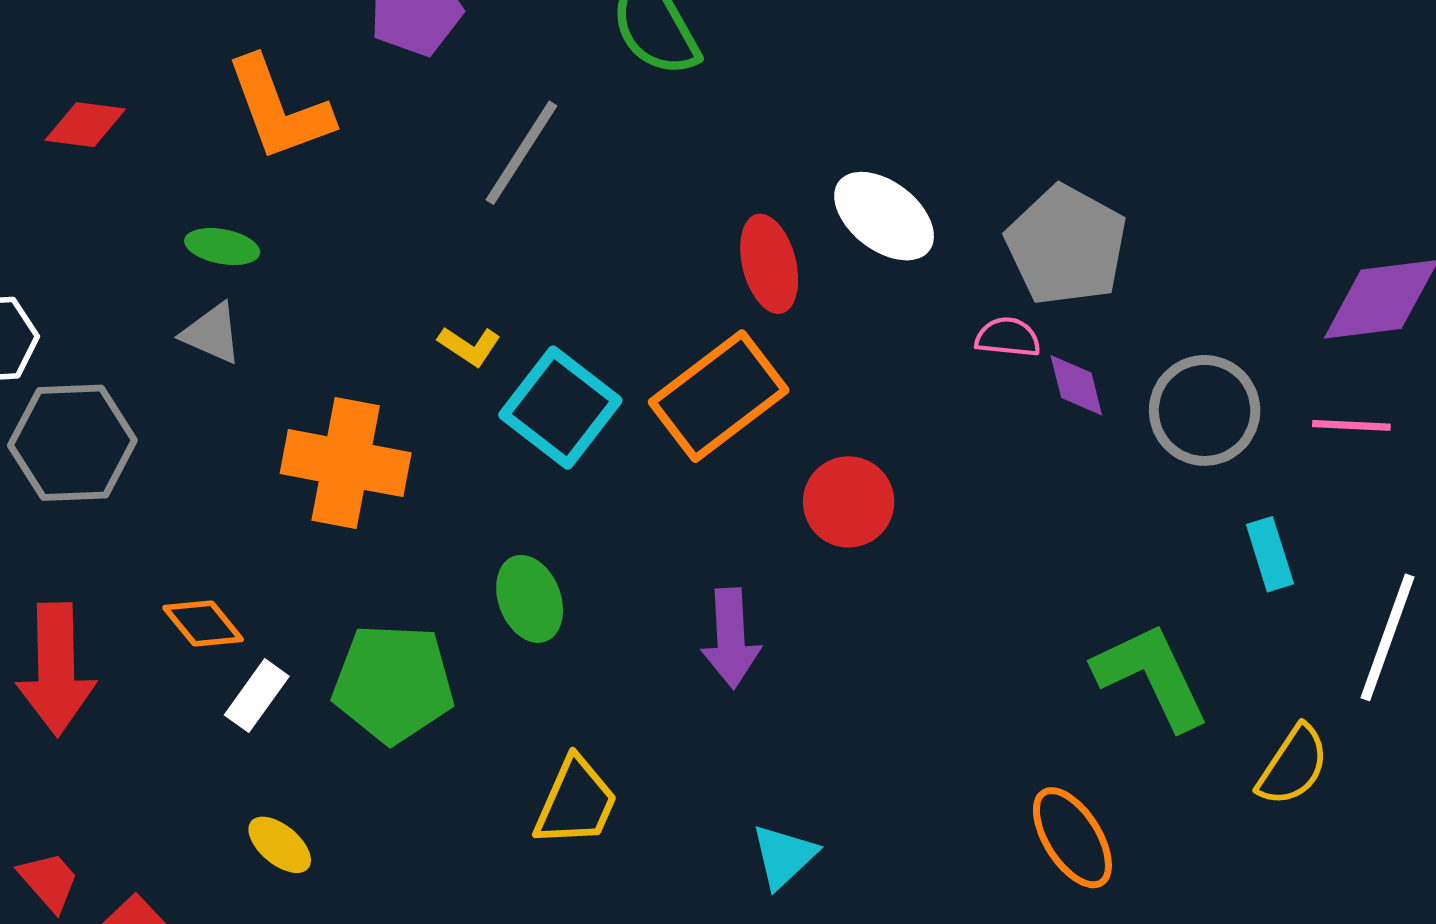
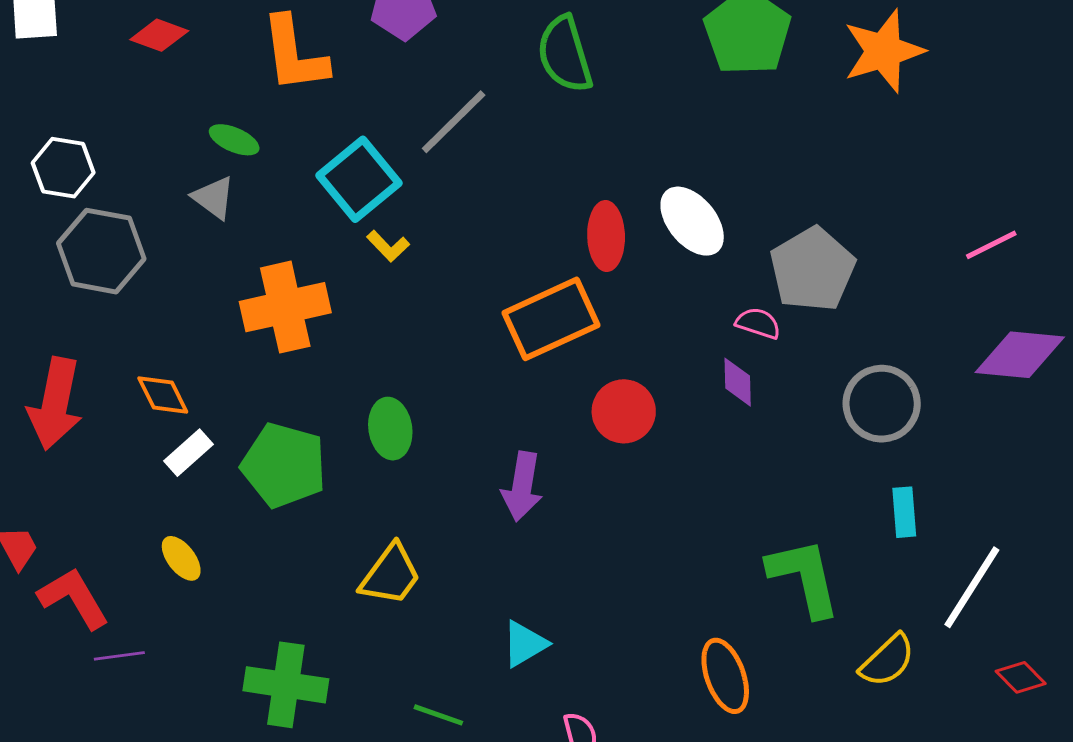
purple diamond: (1076, 385) -> (738, 382), moved
cyan square: (560, 408) -> (359, 179), moved
pink line: (1351, 425) -> (991, 245), moved, turned -42
orange cross: (346, 463) -> (285, 307), turned -36

